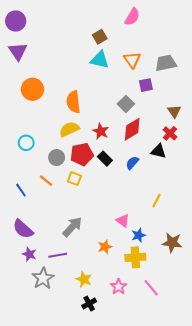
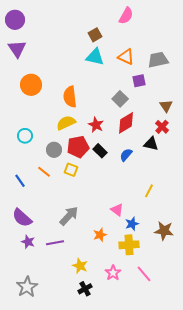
orange triangle: (132, 60) -> (126, 57), turned -30
gray star: (43, 278) -> (27, 287), moved

